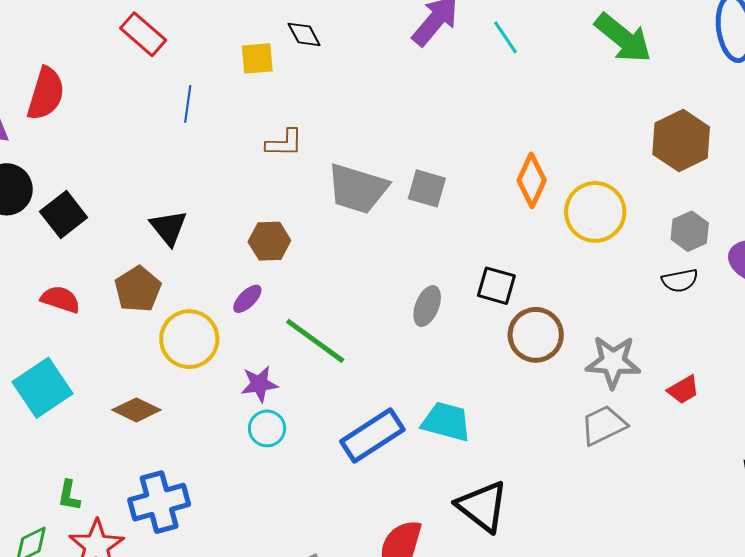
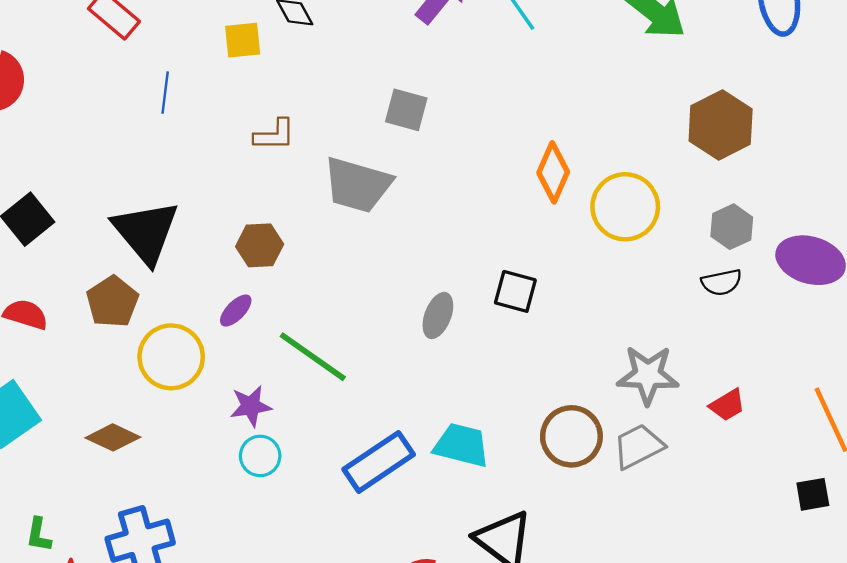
gray square: (427, 188) -> (406, 110), moved
black triangle: (168, 228) -> (146, 232), size x1.6
brown circle: (536, 335) -> (571, 436), moved

